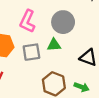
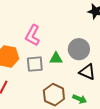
gray circle: (63, 22) -> (79, 49), moved

